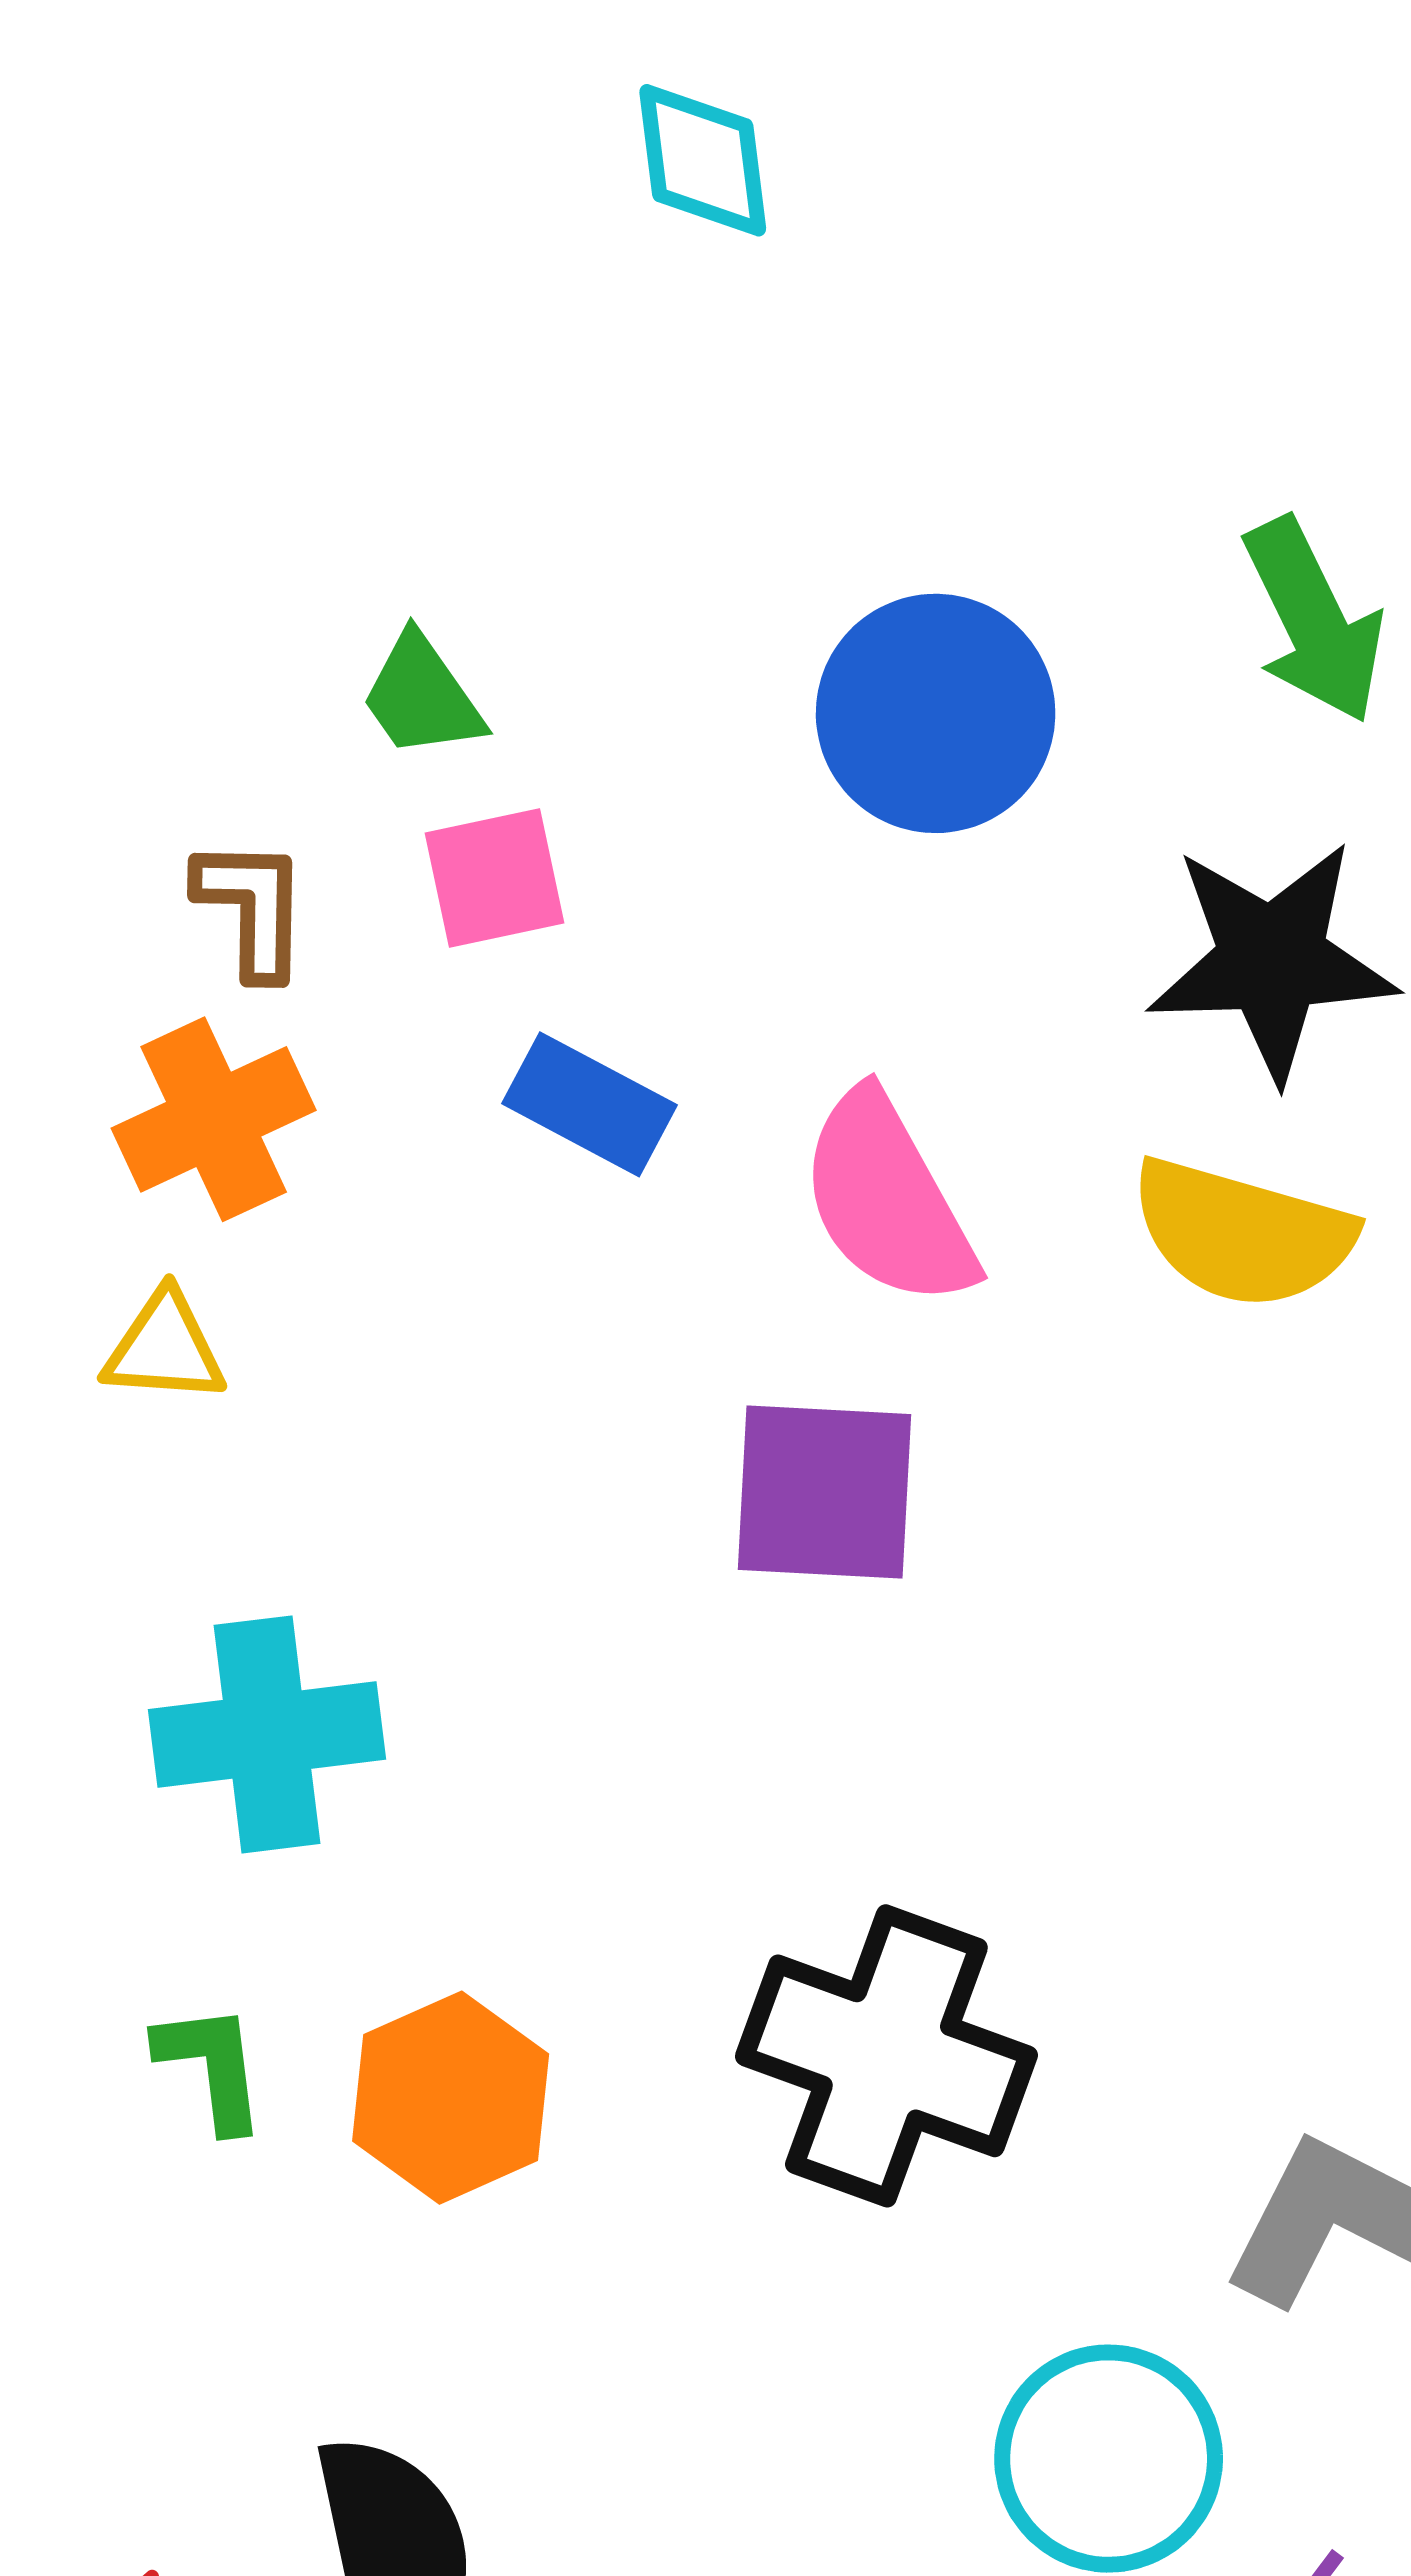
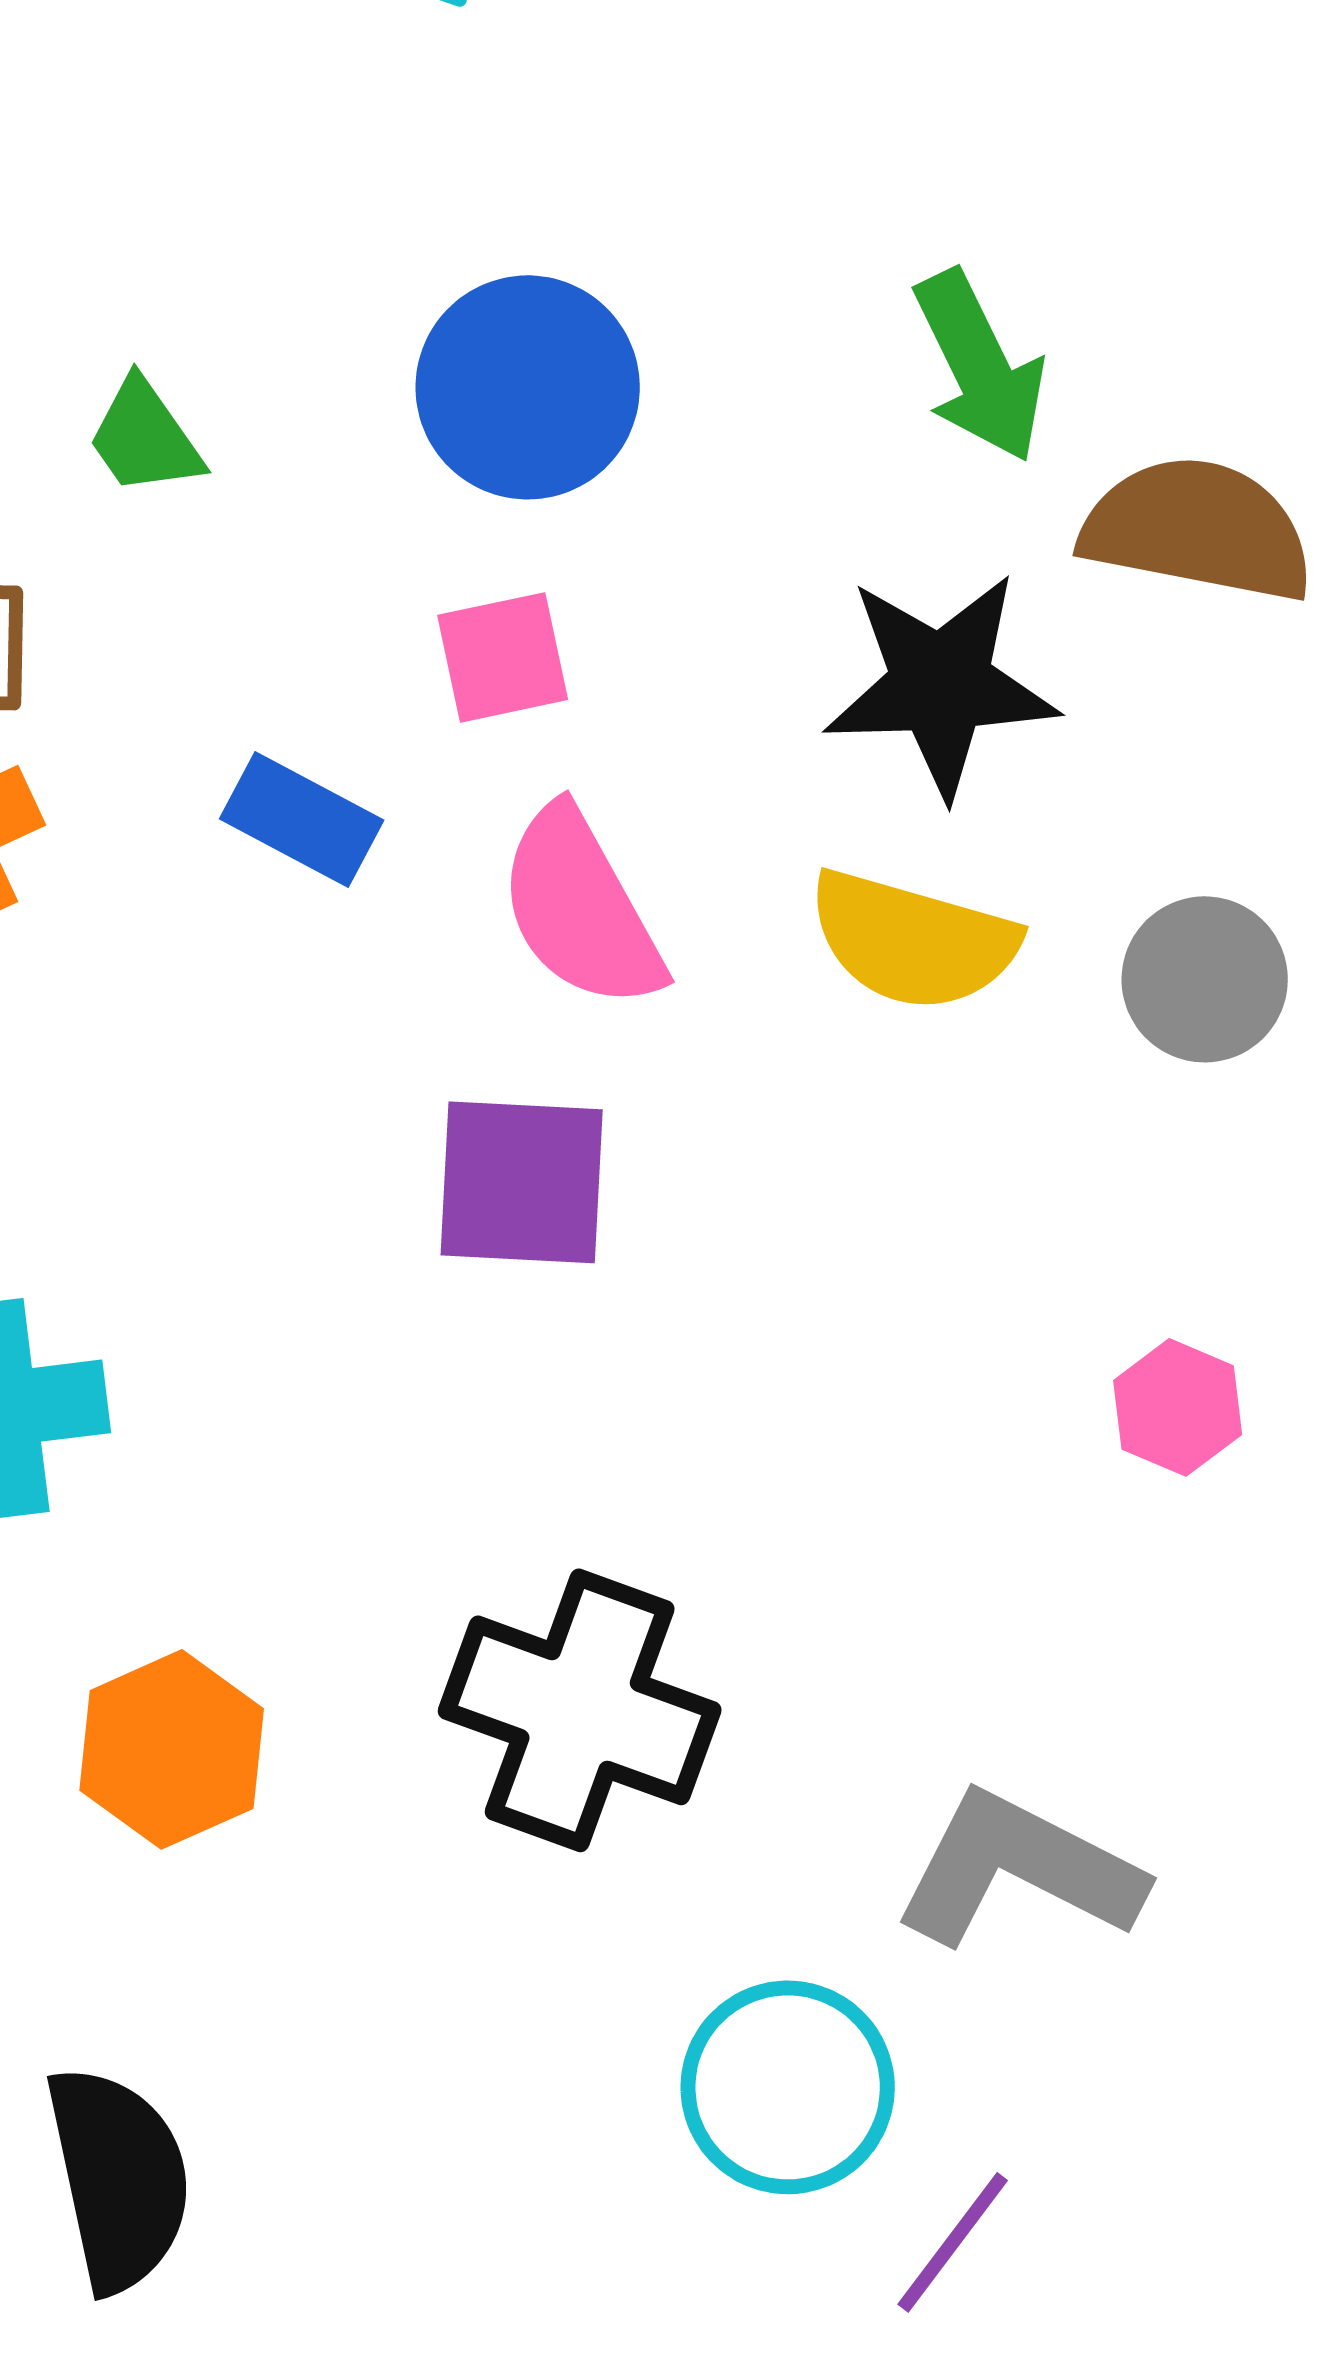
blue circle: (936, 713) -> (528, 387), moved
pink square: (494, 878) -> (503, 657), moved

